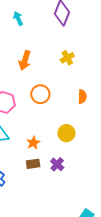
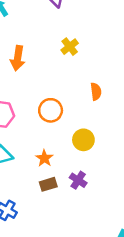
orange circle: (40, 94) -> (51, 110), moved

